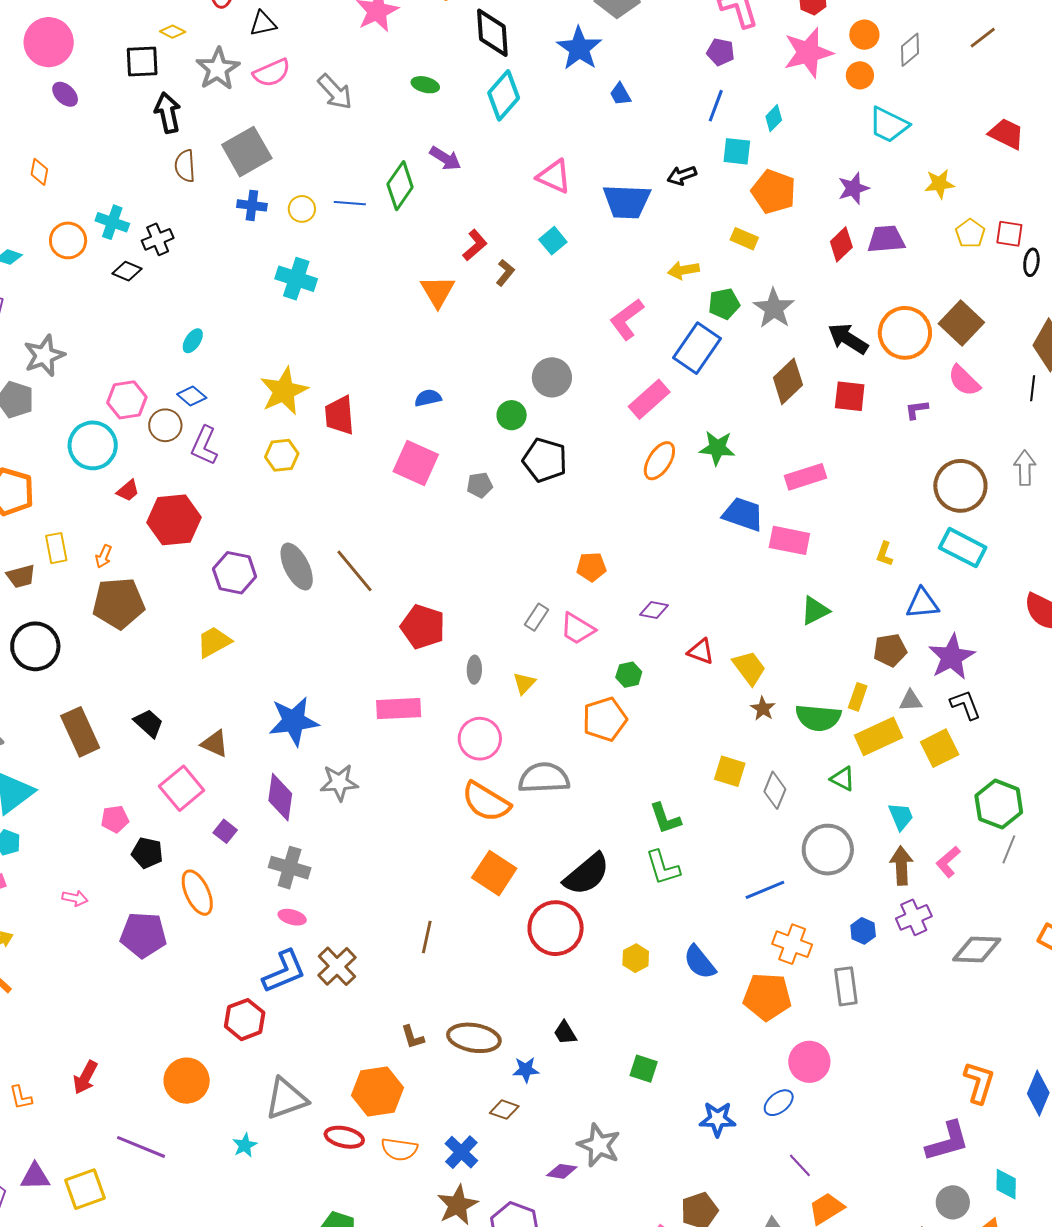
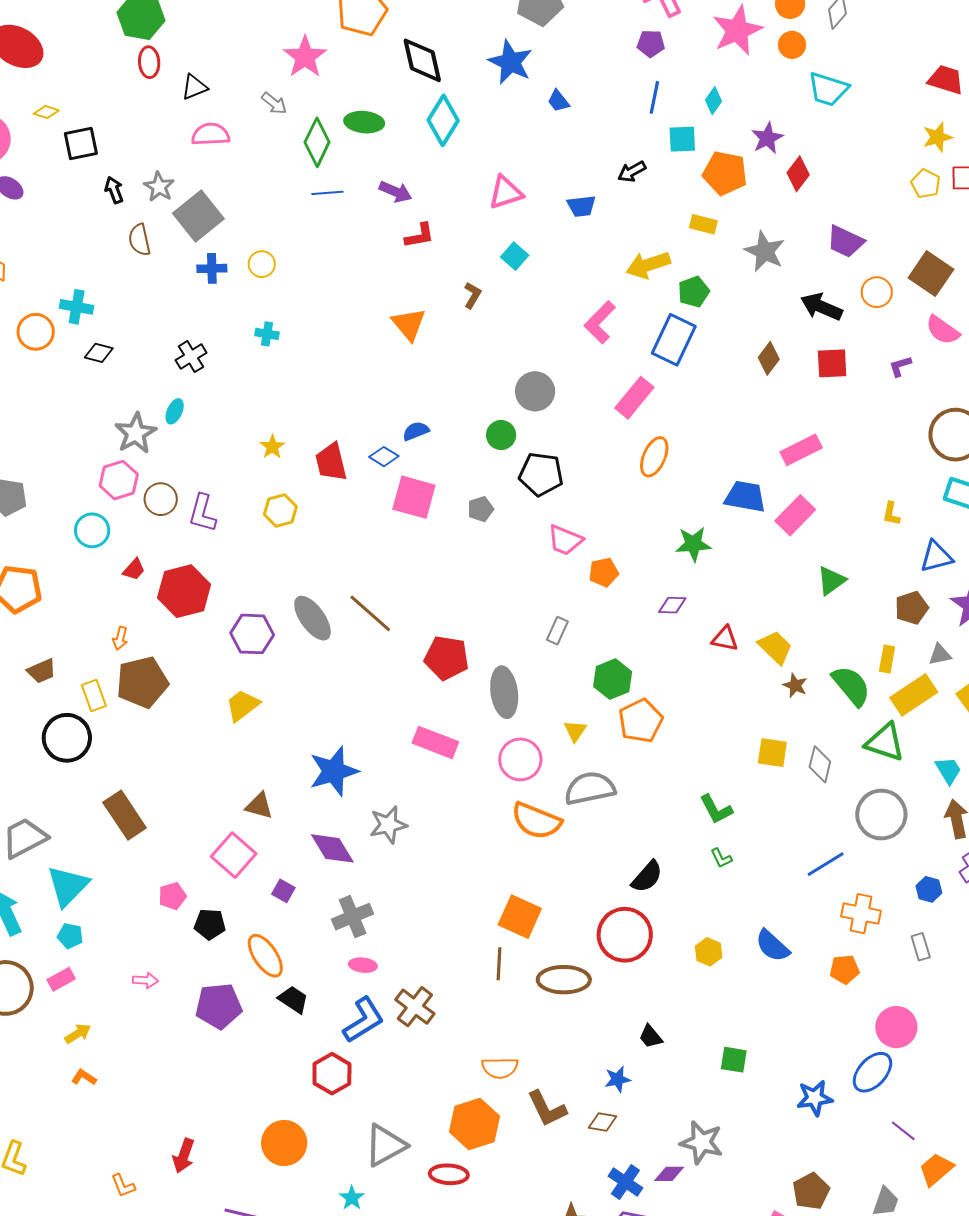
yellow diamond: (173, 32) -> (46, 112), moved
gray star: (218, 69) -> (159, 187), moved, size x0.7
pink semicircle: (272, 73) -> (211, 134), turned -150
green ellipse: (425, 85) -> (364, 122), size x1.4
gray arrow: (335, 92) -> (274, 103), moved, size x0.7
black arrow: (168, 113) -> (114, 190), size x0.7
pink triangle: (554, 176) -> (506, 193), turned -33
yellow star: (940, 184) -> (938, 137), moved
green diamond: (400, 186) -> (317, 142), moved
purple star: (853, 188) -> (767, 138), moved
blue trapezoid: (627, 202) -> (581, 206), size x0.6
blue line: (350, 203) -> (327, 193), moved
black cross: (158, 239) -> (191, 357), moved
purple trapezoid: (886, 239) -> (845, 242), moved, turned -141
red diamond: (841, 244) -> (798, 174), moved
red L-shape: (475, 245) -> (420, 236), moved, turned 40
yellow arrow: (683, 270) -> (648, 265), size x1.4
cyan cross: (296, 279) -> (267, 334), size x0.6
gray star: (774, 308) -> (765, 251), moved
orange circle: (905, 333) -> (877, 292), size x0.6
gray star: (44, 356) -> (136, 433), moved
brown diamond: (788, 381) -> (769, 358), size x0.7
yellow star: (284, 391) -> (272, 447), size x0.5
blue diamond: (192, 396) -> (384, 457), moved
cyan circle: (93, 445) -> (92, 530), size x0.7
green star: (717, 448) -> (693, 544), moved
pink rectangle: (789, 540) -> (795, 515), turned -48
yellow rectangle: (56, 548) -> (94, 695), moved
pink trapezoid: (577, 629) -> (565, 540), moved
gray ellipse: (474, 670) -> (504, 692), size x1.8
green hexagon: (629, 675) -> (613, 679), moved, size x1.5
yellow triangle: (524, 683) -> (575, 731), moved
pink rectangle: (399, 709) -> (435, 742), turned 33
green semicircle: (818, 718) -> (851, 686), turned -126
black trapezoid: (149, 723) -> (293, 999), moved
green triangle: (843, 779) -> (885, 742), size x1.6
purple diamond: (280, 797) -> (332, 848), turned -30
gray cross: (290, 868) -> (353, 917), turned -30
green L-shape: (663, 868) -> (721, 858), size x0.6
orange square: (494, 873) -> (520, 917), moved
black semicircle: (587, 874) -> (647, 877), size x0.7
gray rectangle: (846, 986) -> (921, 947), size x0.7
orange pentagon: (767, 997) -> (845, 969), size x0.6
brown L-shape: (413, 1037) -> (547, 1109), moved, size x1.6
brown ellipse: (474, 1038) -> (564, 980), moved
blue ellipse: (779, 1103) -> (872, 1072), size x1.4
orange semicircle: (399, 1149) -> (500, 1068), moved
blue cross: (461, 1152) -> (625, 1182), moved

